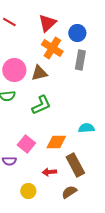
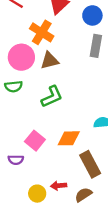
orange cross: (52, 48) -> (42, 32), moved
red arrow: (49, 172) -> (59, 186), moved

